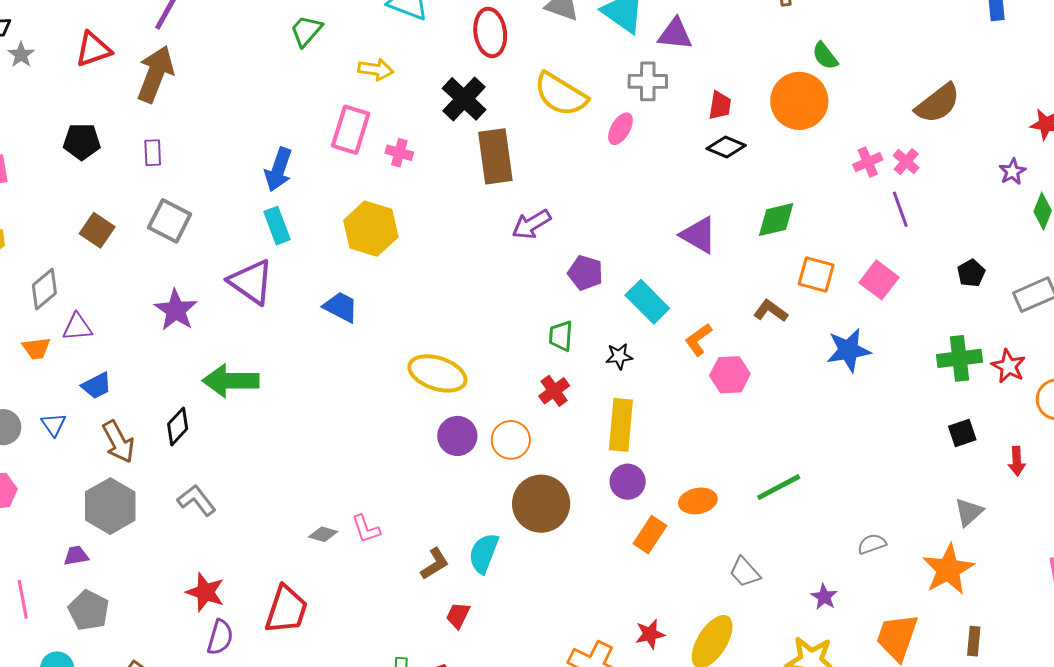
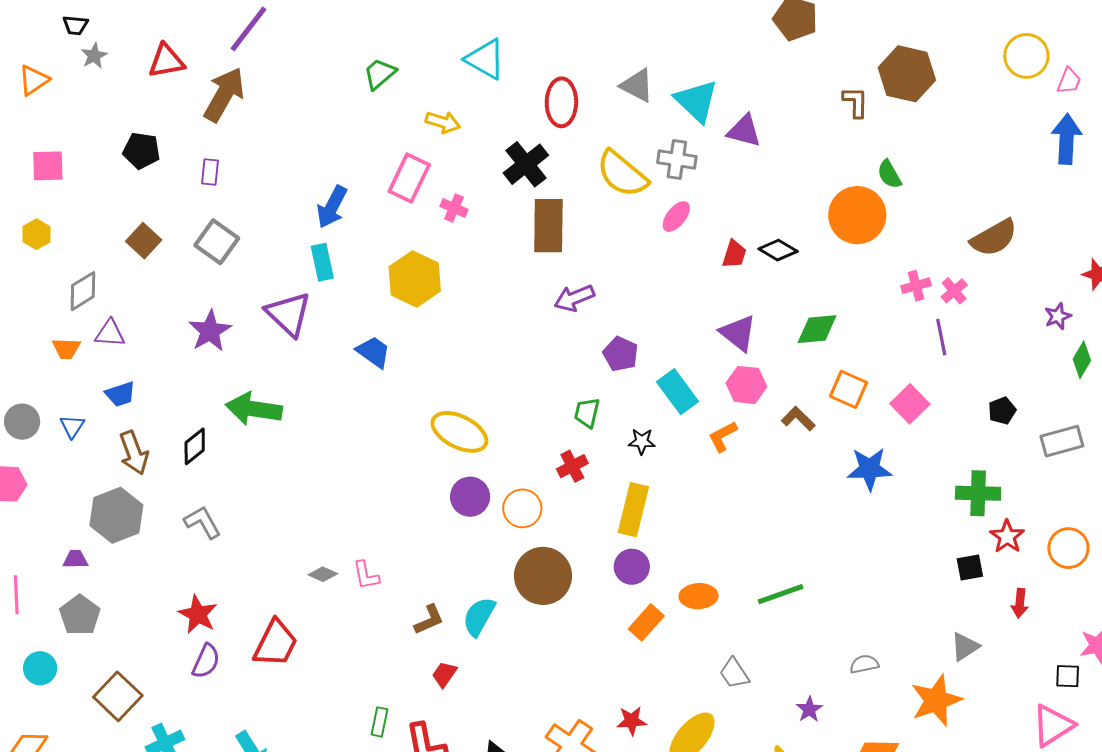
gray cross: (648, 81) -> (677, 160), moved
red trapezoid: (720, 105) -> (734, 254), moved
red star: (1009, 366) -> (1007, 537), moved
pink hexagon: (730, 375) -> (746, 385), moved

